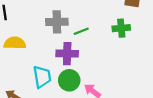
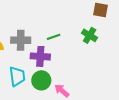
gray cross: (57, 22) -> (21, 40), moved
green cross: (121, 28) -> (90, 35), turned 35

